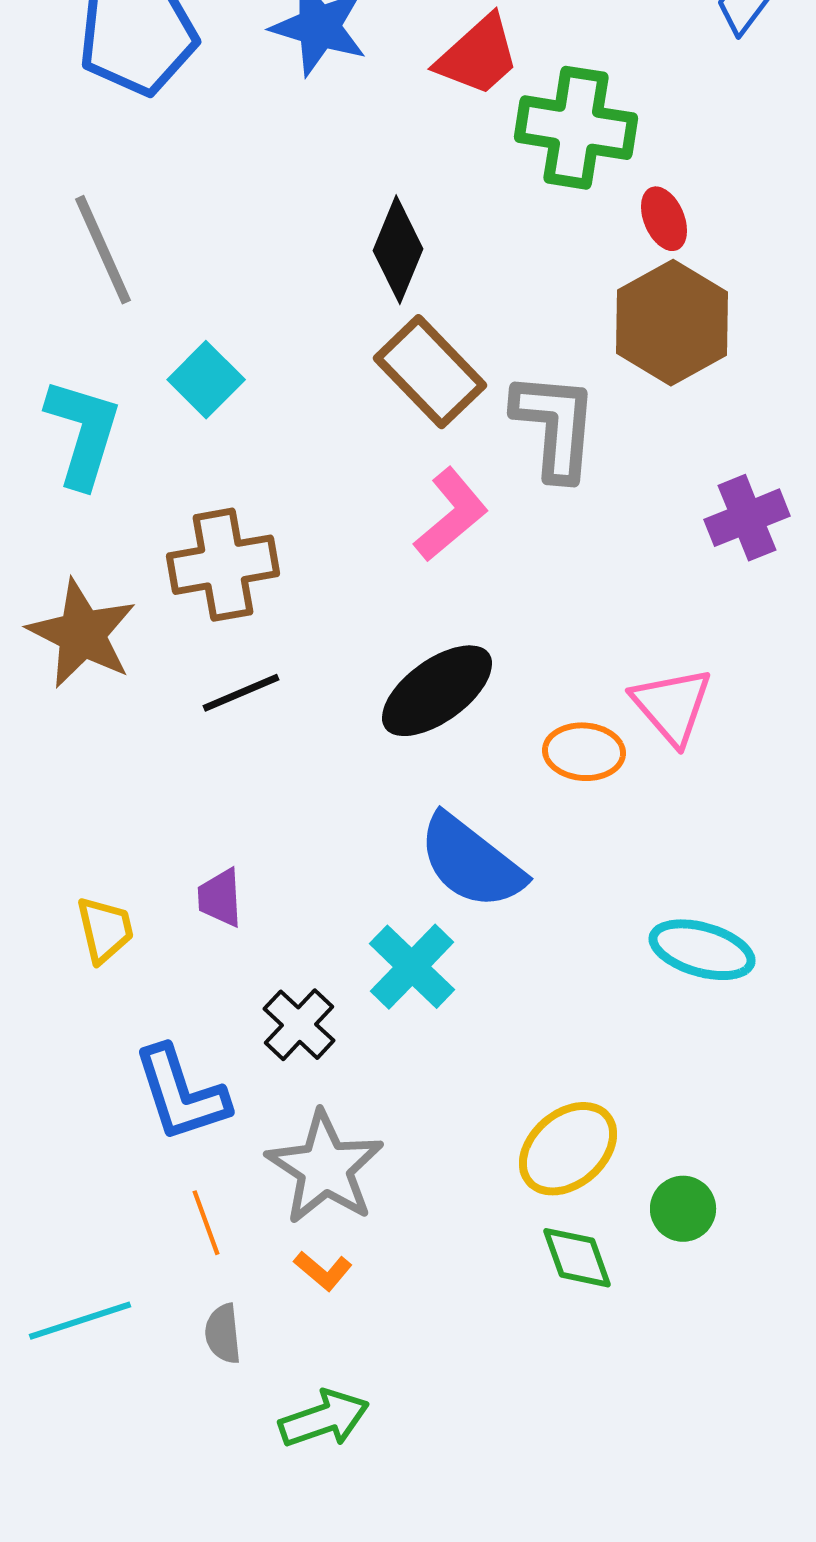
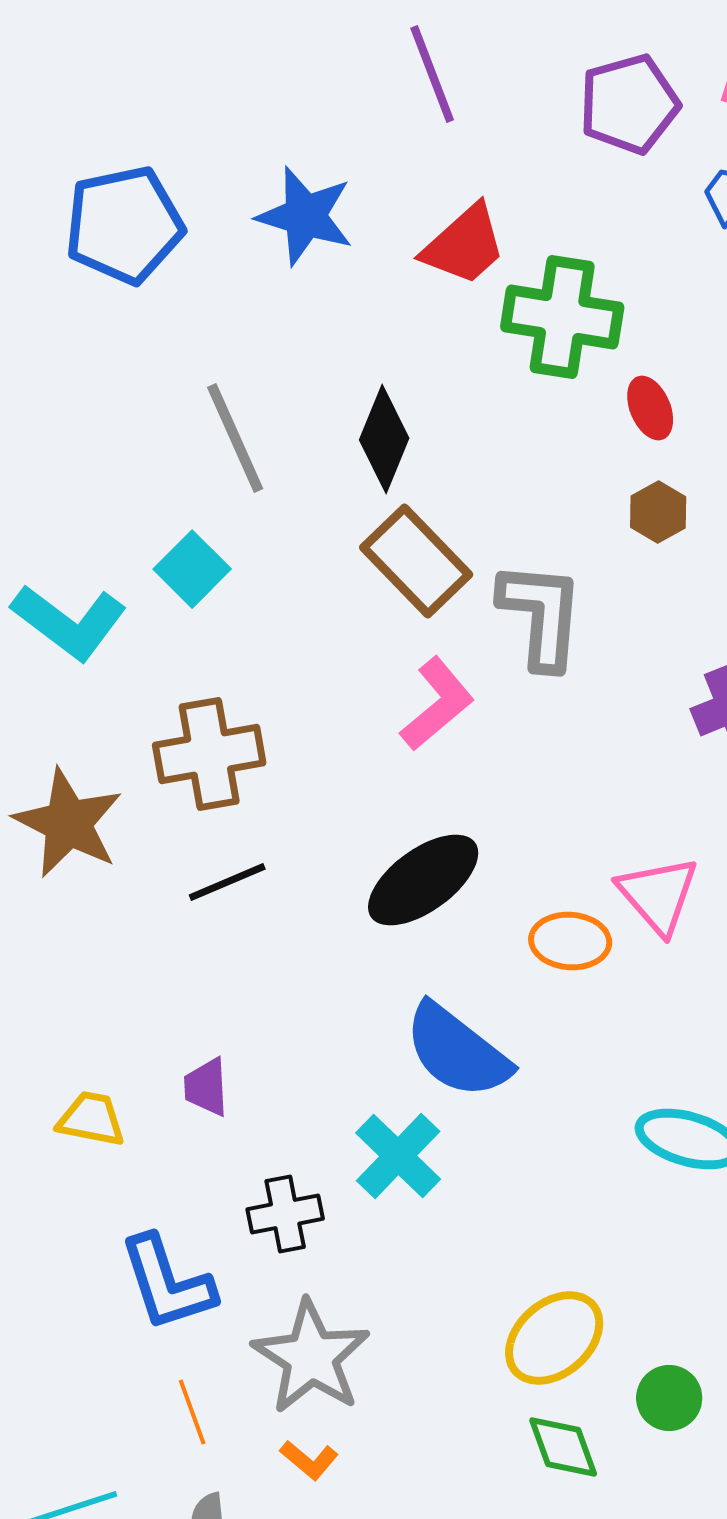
gray line: (103, 250) -> (235, 438), moved
brown hexagon: (672, 323) -> (658, 512), size x0.5
cyan L-shape: (83, 433) -> (69, 622), turned 110
yellow trapezoid: (105, 930) -> (91, 1119), turned -66
black cross: (299, 1025) -> (285, 1214), turned 36

